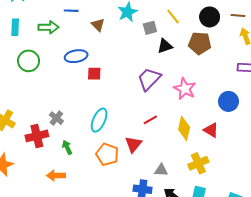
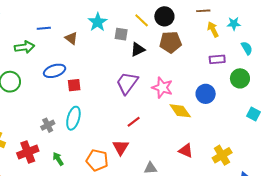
black circle: (210, 17) -> (164, 16), moved
gray square: (150, 28) -> (121, 34), turned 32
gray cross: (56, 118) -> (48, 125), moved, turned 32
cyan ellipse: (99, 120) -> (73, 118), moved
yellow diamond: (184, 128) -> (180, 111), moved, turned -40
red triangle: (211, 130) -> (186, 151), moved
yellow cross: (198, 163) -> (222, 155), moved

